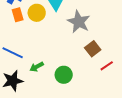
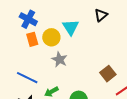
gray star: (79, 22) -> (59, 59), moved, size x0.7

